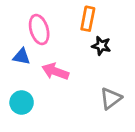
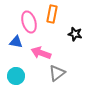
orange rectangle: (88, 19) -> (52, 14), moved
gray triangle: (111, 98) -> (57, 73), moved

